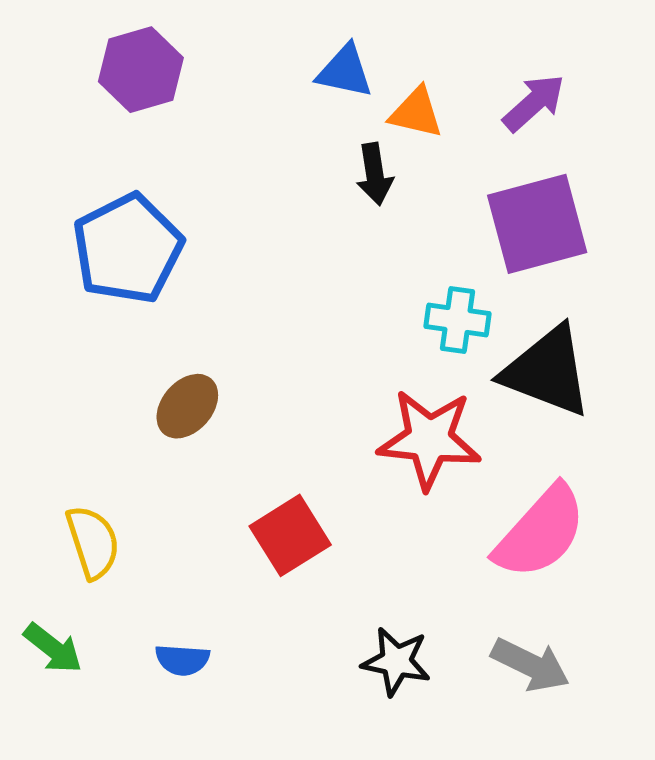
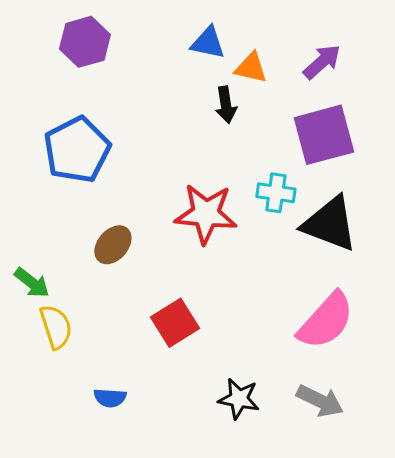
red star: (429, 439) -> (206, 214), moved
green arrow: (53, 648) -> (32, 283), moved

